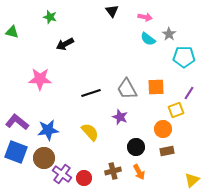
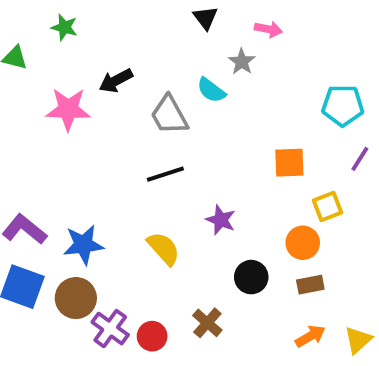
green star: (50, 17) -> (64, 27), moved
gray star: (169, 34) -> (242, 62), moved
cyan semicircle: (148, 39) -> (211, 90), moved
pink star: (40, 79) -> (68, 109), moved
gray trapezoid: (127, 89) -> (169, 115), moved
purple line: (189, 93) -> (360, 159), moved
brown cross: (113, 171) -> (207, 323), turned -35
orange arrow: (139, 172) -> (310, 336), moved, turned -91

